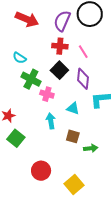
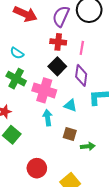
pink line: (83, 52) -> (82, 48), turned 40
green cross: (31, 79) -> (16, 79), moved
pink cross: (47, 94) -> (44, 90), size x1.6

